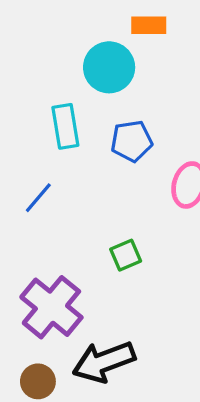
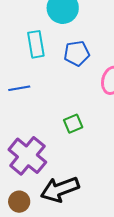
blue line: (38, 198) -> (19, 88), turned 40

